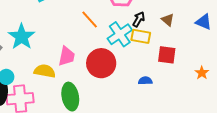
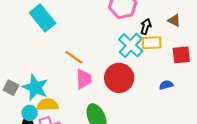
orange line: (90, 19) -> (74, 57), moved
cyan star: (22, 37) -> (35, 87), moved
yellow semicircle: (45, 71) -> (47, 105), moved

